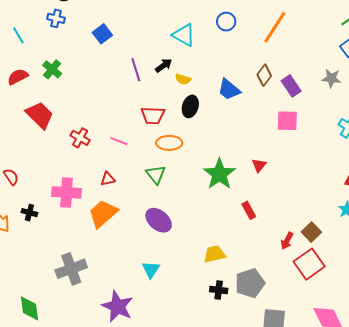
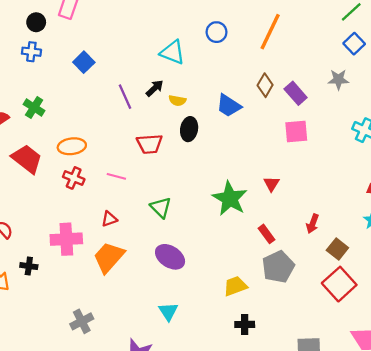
orange ellipse: (169, 143) -> (72, 146), moved
red arrow: (287, 241) -> (313, 224), moved
gray cross: (71, 269) -> (82, 321), size x0.7
gray pentagon: (250, 283) -> (278, 267), moved

